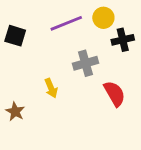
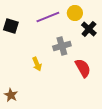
black cross: (123, 40) -> (89, 29), turned -35
brown star: (15, 112) -> (11, 95), moved

